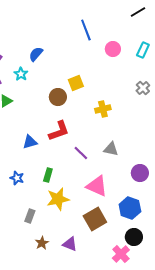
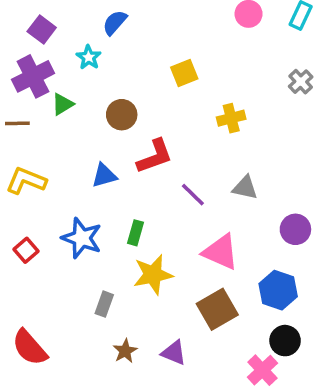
brown circle: (58, 97) -> (122, 115), moved
blue star: (17, 178) -> (82, 238), size x1.6

